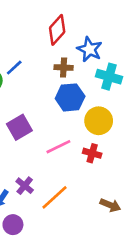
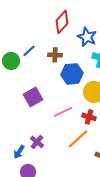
brown cross: (64, 68) -> (55, 55), moved
orange line: (54, 197) -> (78, 139), moved

